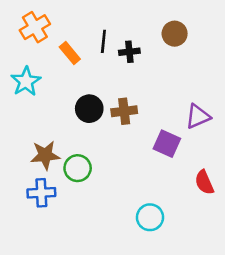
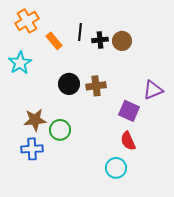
brown circle: (175, 34) -> (122, 41), moved
red semicircle: (204, 182) -> (128, 141), moved

